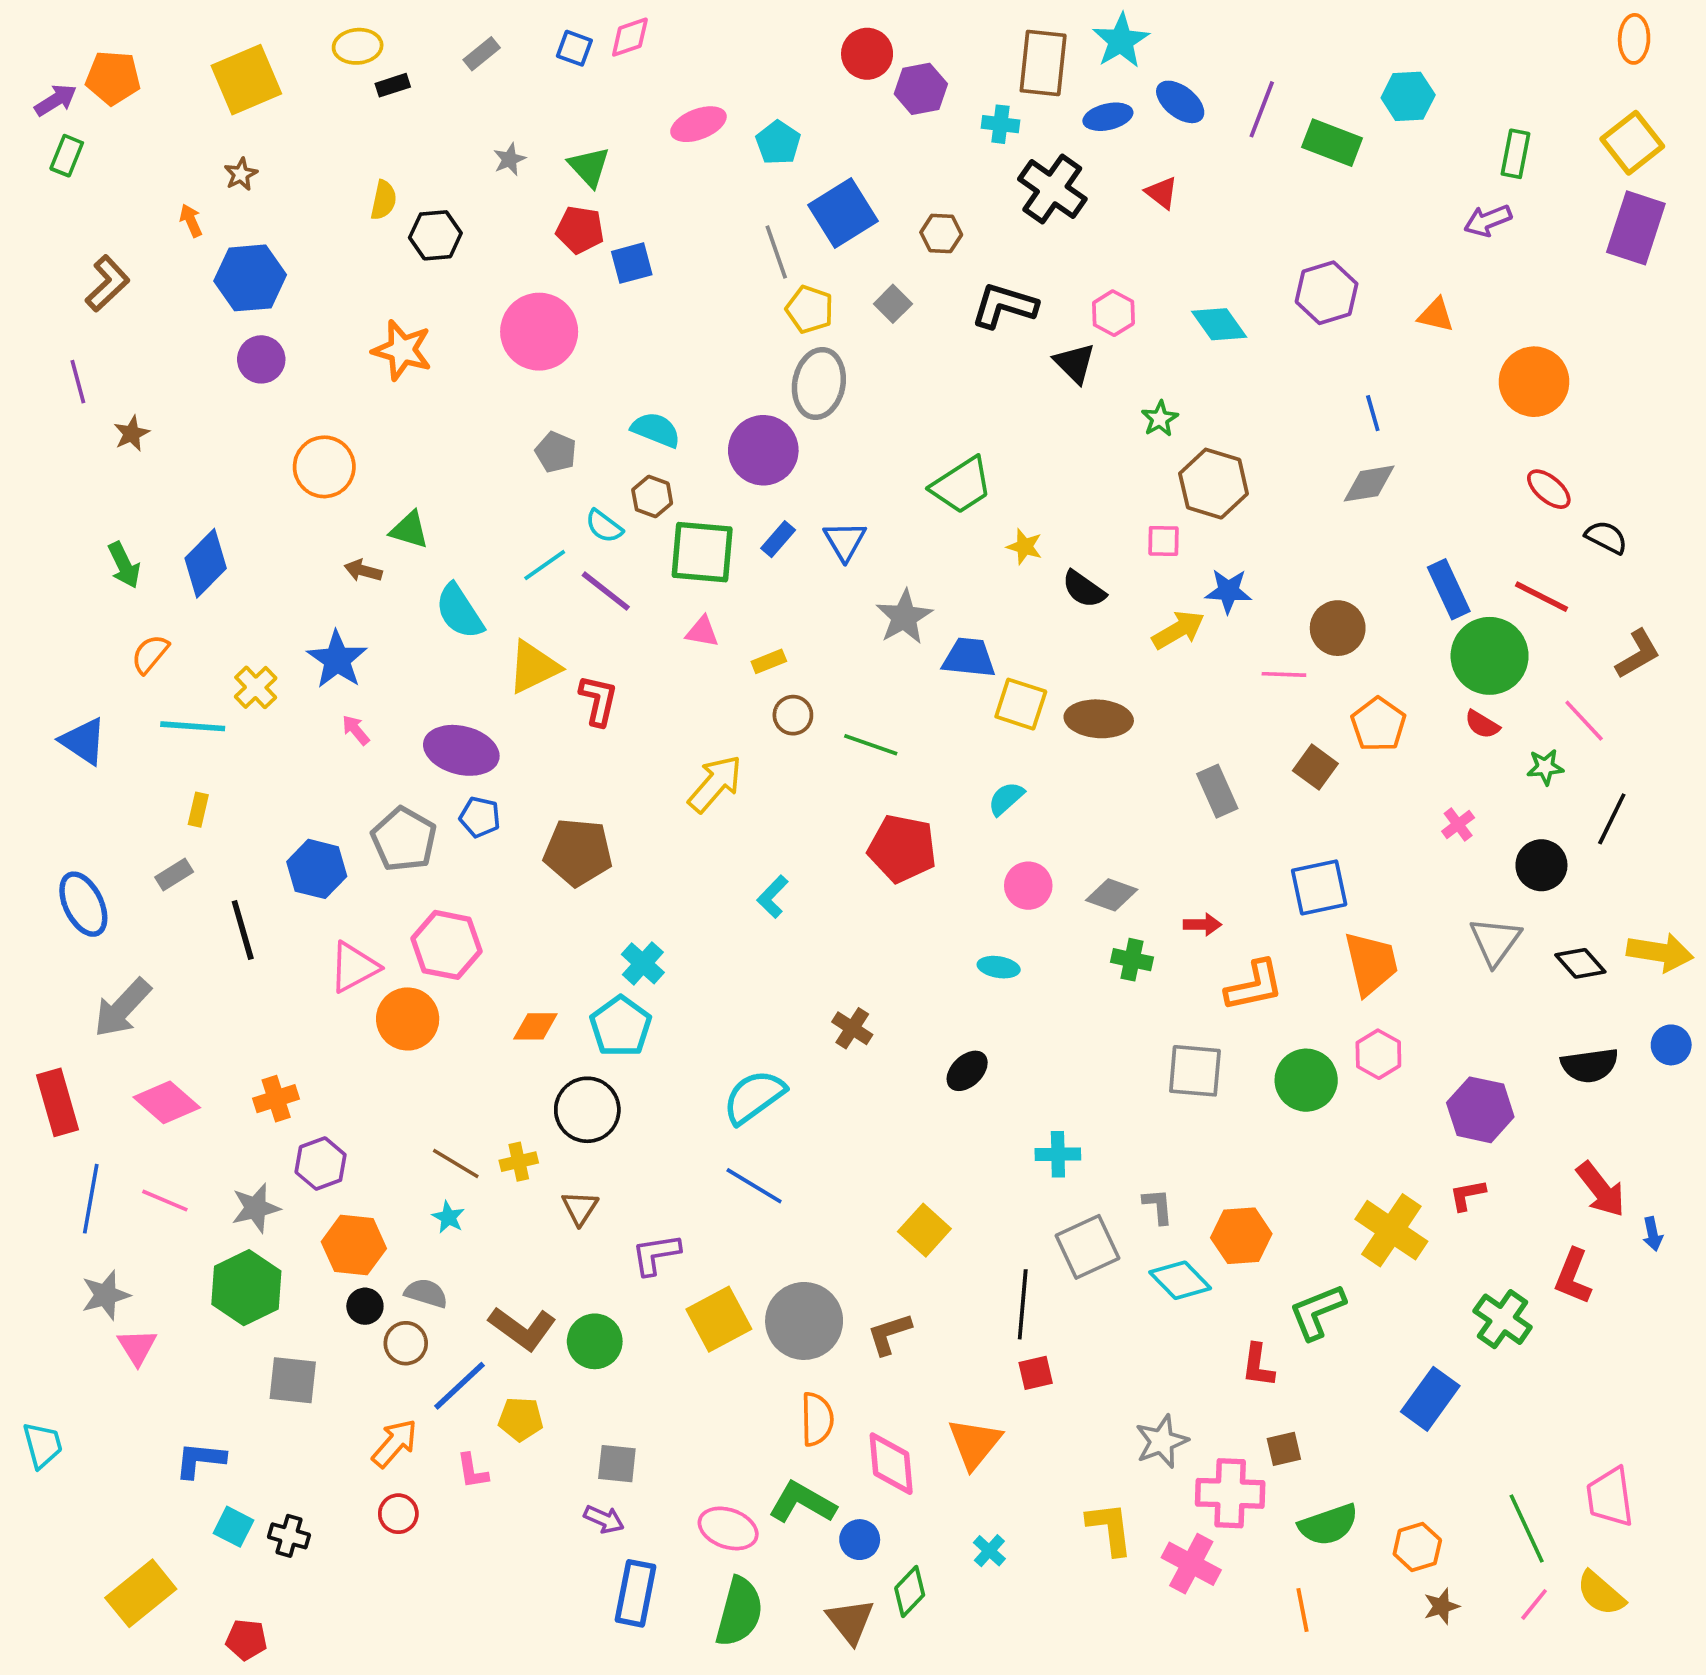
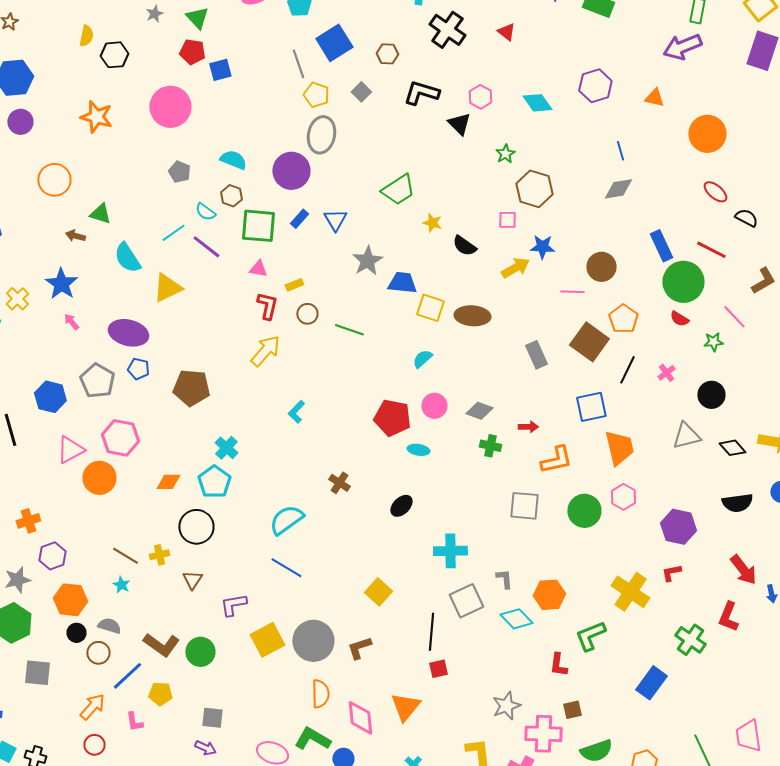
purple arrow: (1488, 220) -> (682, 47), size x1.5
red L-shape: (598, 700) -> (267, 306), moved
brown square: (1315, 767) -> (589, 342), size x1.6
black line: (1612, 819) -> (627, 370), moved
red pentagon: (902, 849) -> (392, 418), moved
gray triangle: (1495, 941) -> (686, 436), turned 40
cyan cross: (1058, 1154) -> (450, 551), size x1.4

